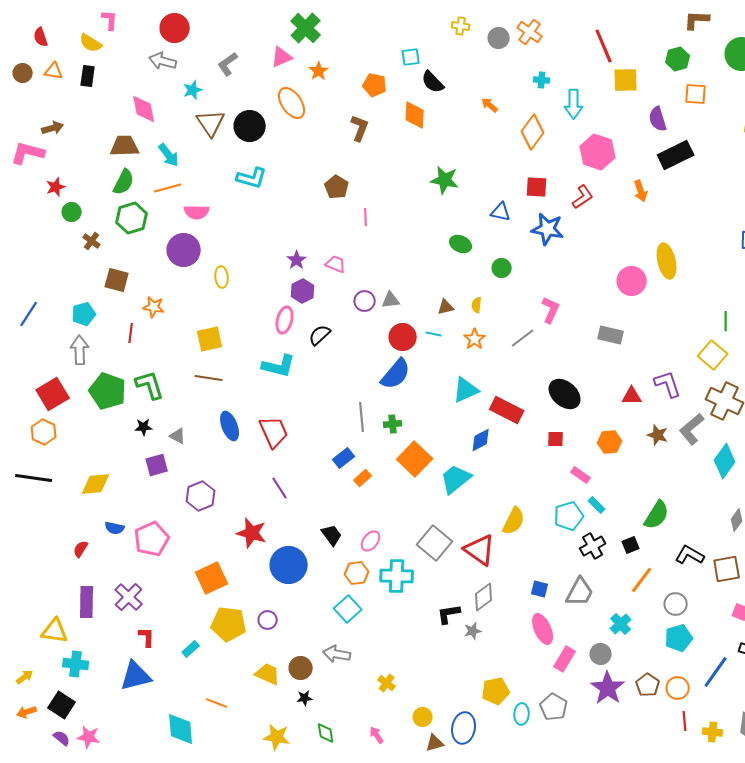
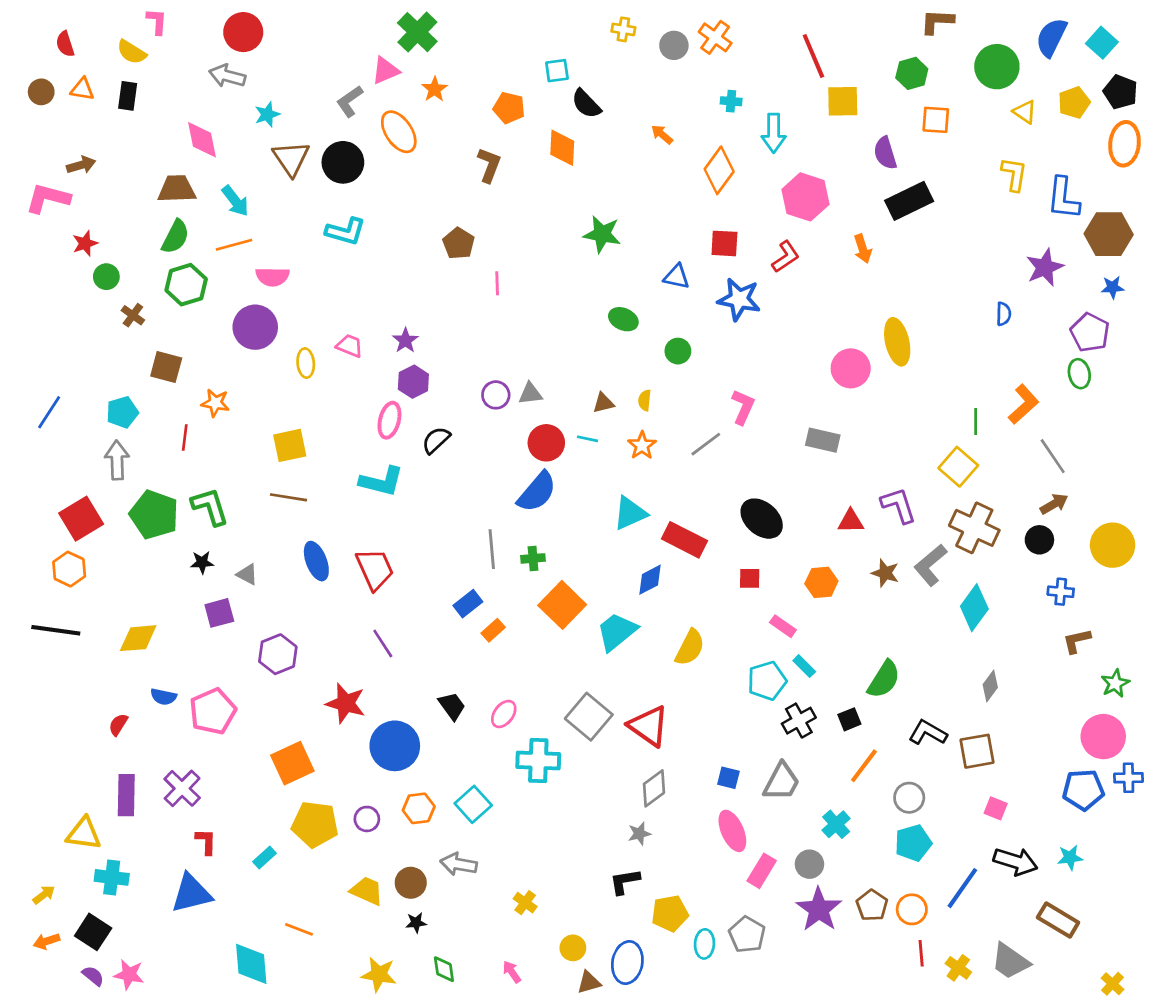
gray L-shape: (228, 64) -> (350, 101), moved
pink trapezoid: (336, 264) -> (350, 346), moved
yellow semicircle: (514, 521) -> (690, 648), moved
orange hexagon: (357, 573) -> (419, 808), moved
black L-shape: (449, 614) -> (625, 881), moved
yellow cross: (713, 732) -> (958, 968), turned 30

